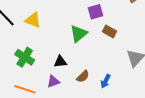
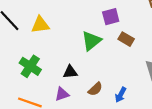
yellow triangle: (33, 20) -> (40, 25), turned -30

